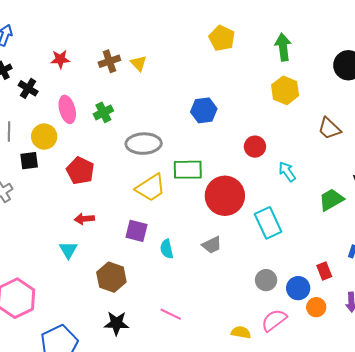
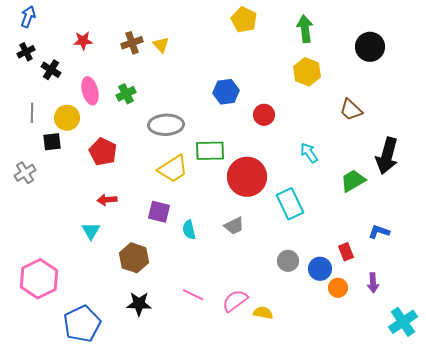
red circle: (255, 147) -> (264, 115), moved
pink semicircle: (274, 320) -> (235, 301), moved

